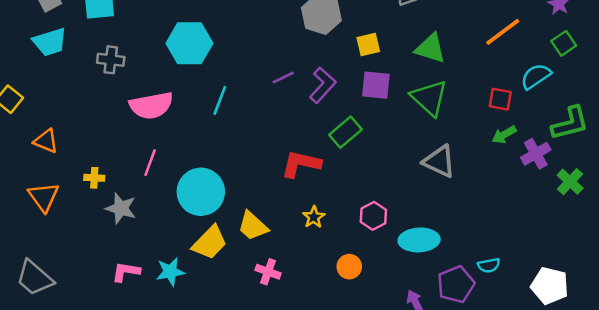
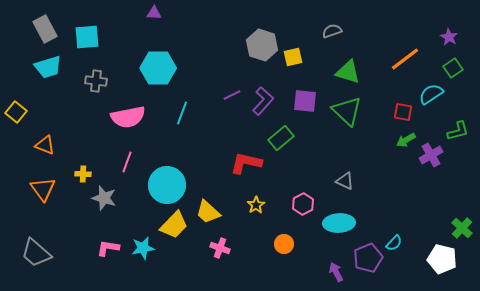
yellow square: (368, 45) -> (293, 57), moved
green L-shape: (570, 123) -> (458, 131), size x0.7
gray triangle: (439, 161) -> (345, 181), moved, size x0.7
green cross: (570, 182) -> (462, 228), moved
cyan semicircle: (489, 265) -> (394, 243), turned -36

